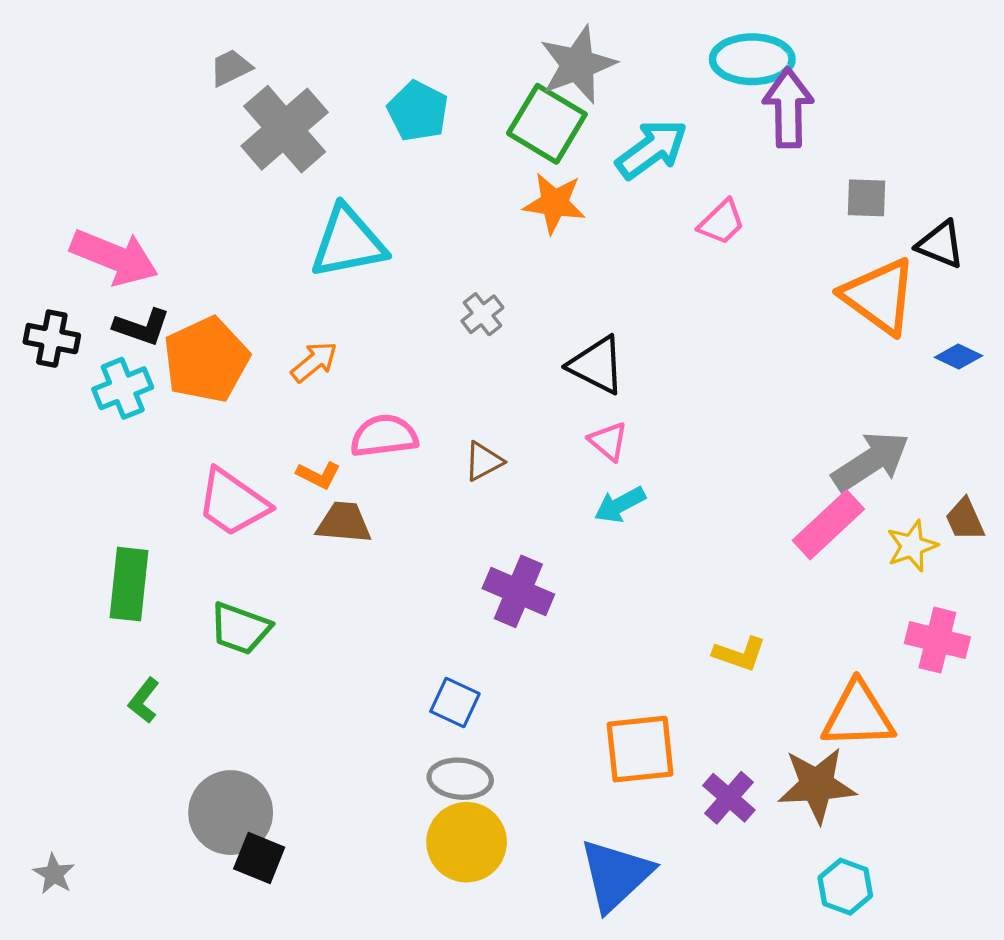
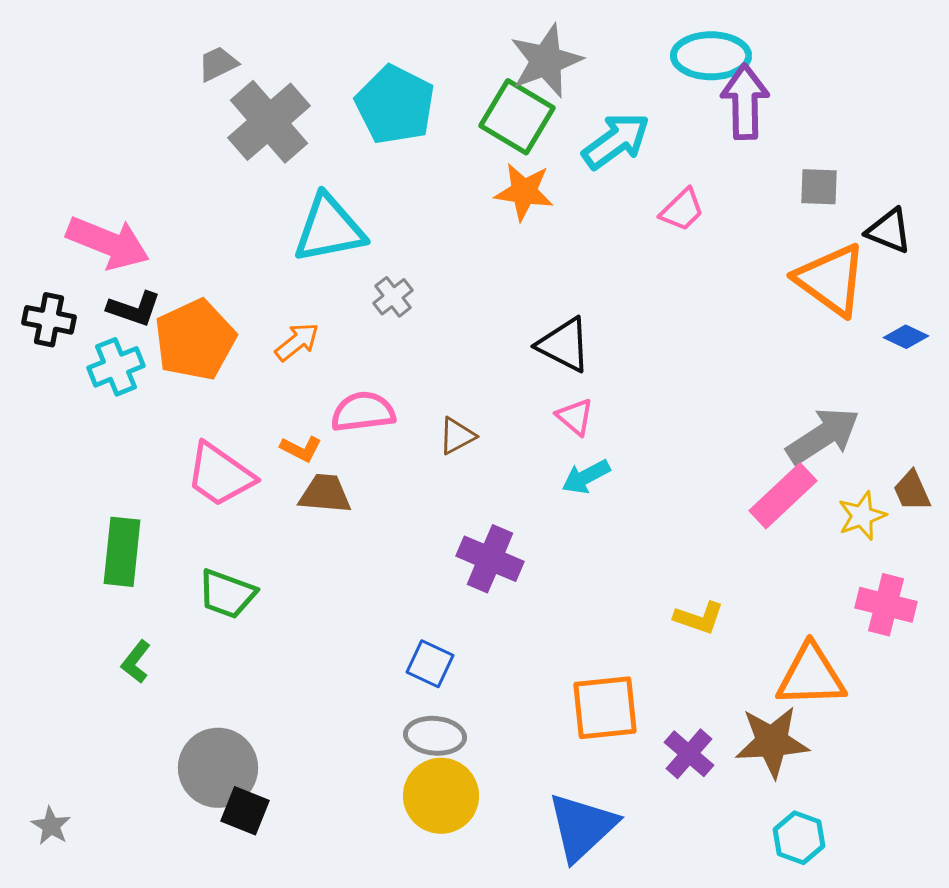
cyan pentagon: (418, 111) -> (395, 105), size x1.4
gray cross: (482, 314) -> (393, 297), moved

